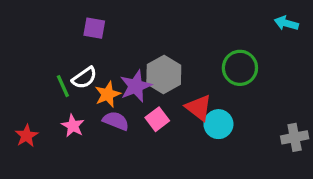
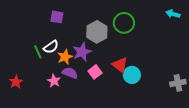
green circle: (240, 68) -> (124, 23), moved
gray hexagon: (164, 74) -> (97, 32), moved
pink star: (73, 126) -> (54, 81), moved

